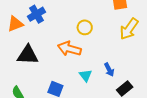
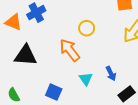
orange triangle: (15, 24) -> (13, 22), turned 42
orange arrow: (69, 49) -> (70, 50), turned 35

